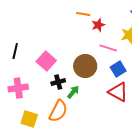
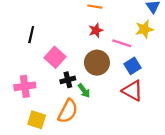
red star: (98, 25) -> (96, 30), moved
black line: (15, 51) -> (31, 35), moved
green arrow: (73, 92) -> (84, 91), turned 104

